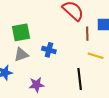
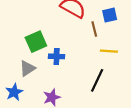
green square: (21, 32) -> (36, 42), moved
black line: (80, 79) -> (97, 80), turned 45

